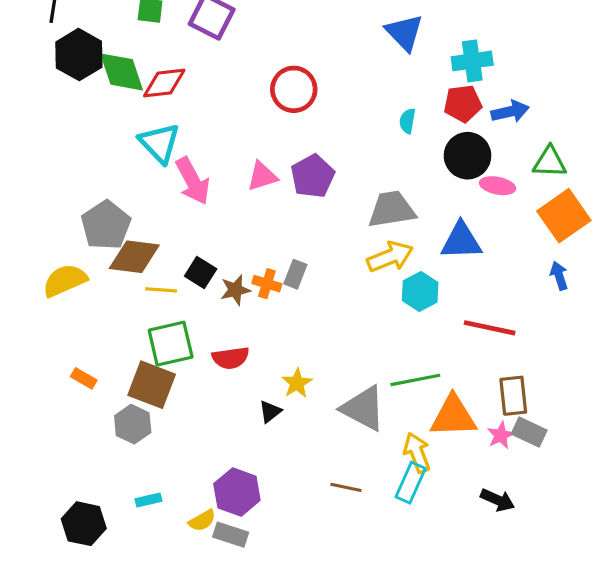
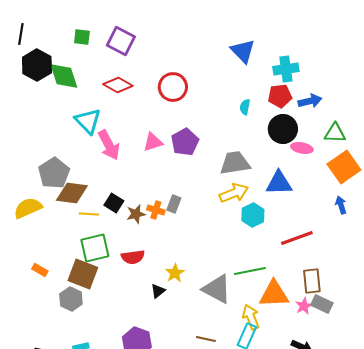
red diamond: (164, 83) -> (118, 85), moved, turned 36
red line: (490, 328) -> (297, 238), turned -32

